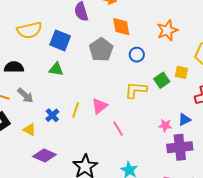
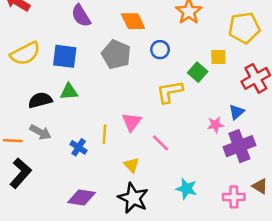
black semicircle: (14, 67) -> (40, 100), moved
yellow triangle: (30, 130) -> (132, 165), moved, turned 32

